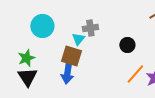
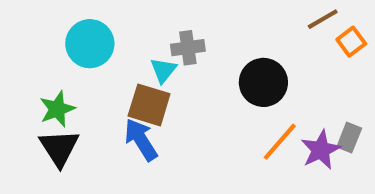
black circle: (127, 45) -> (263, 82), size x1.5
blue arrow: (67, 73) -> (141, 140), turned 140

